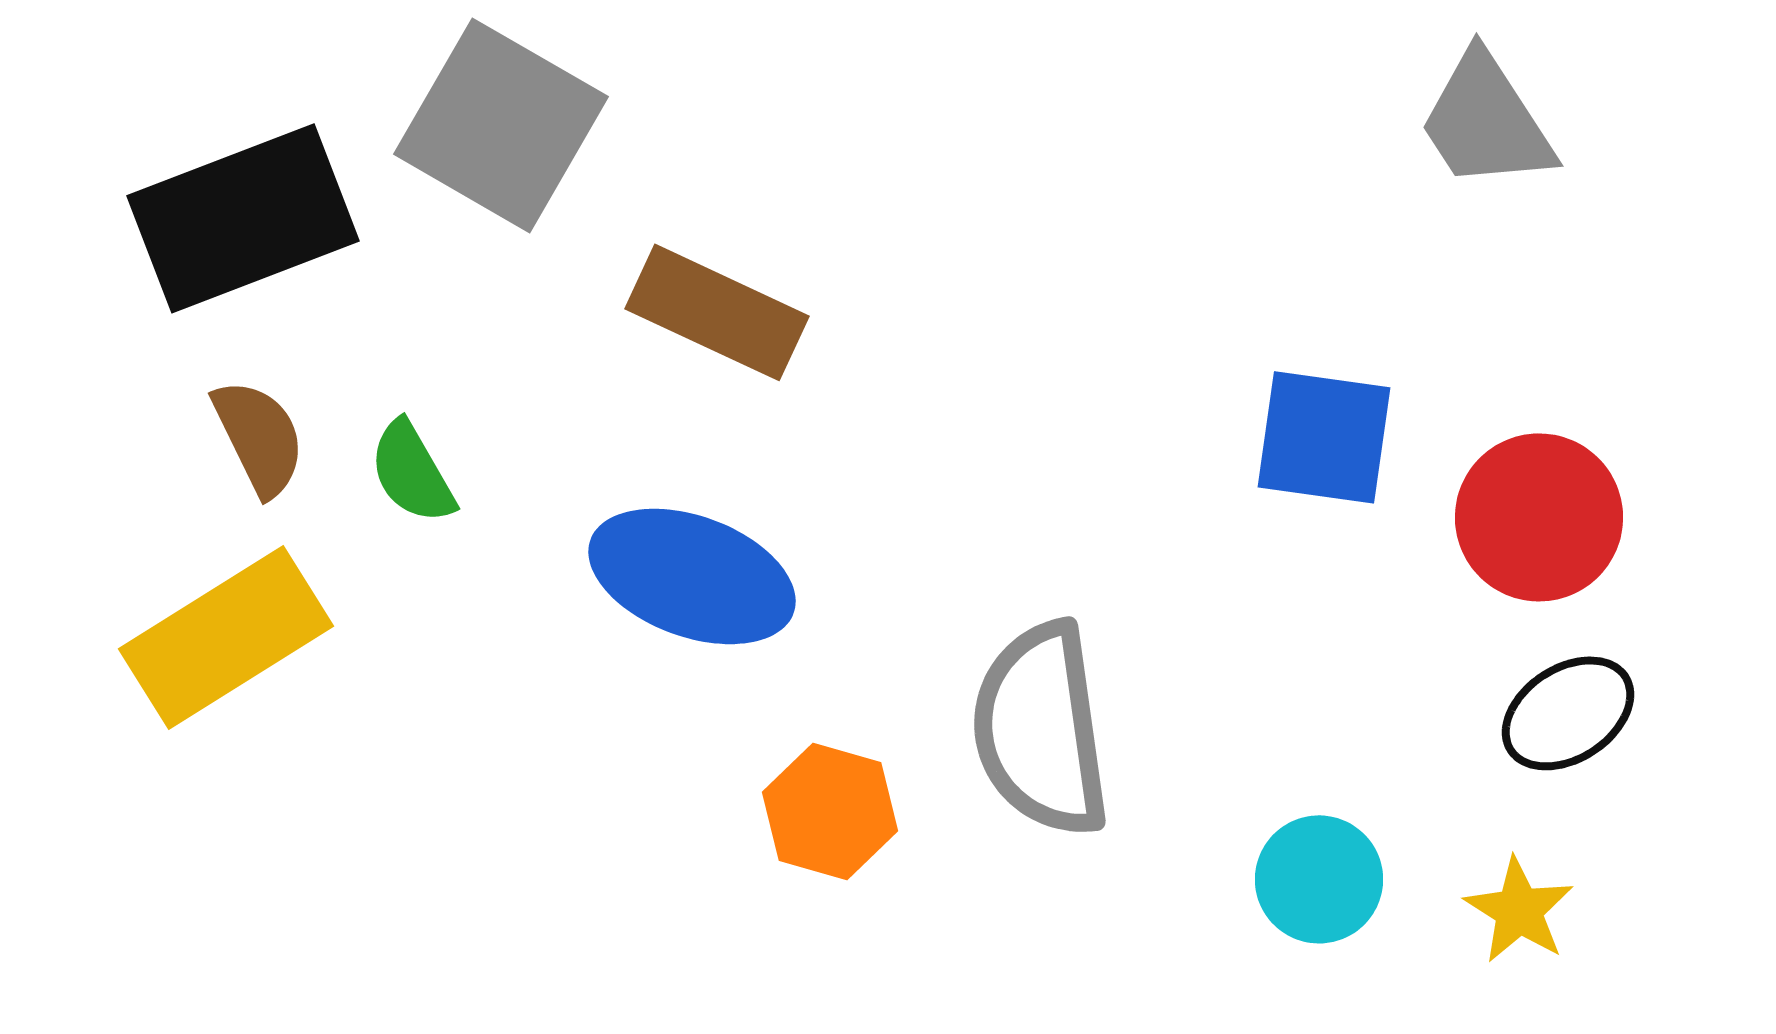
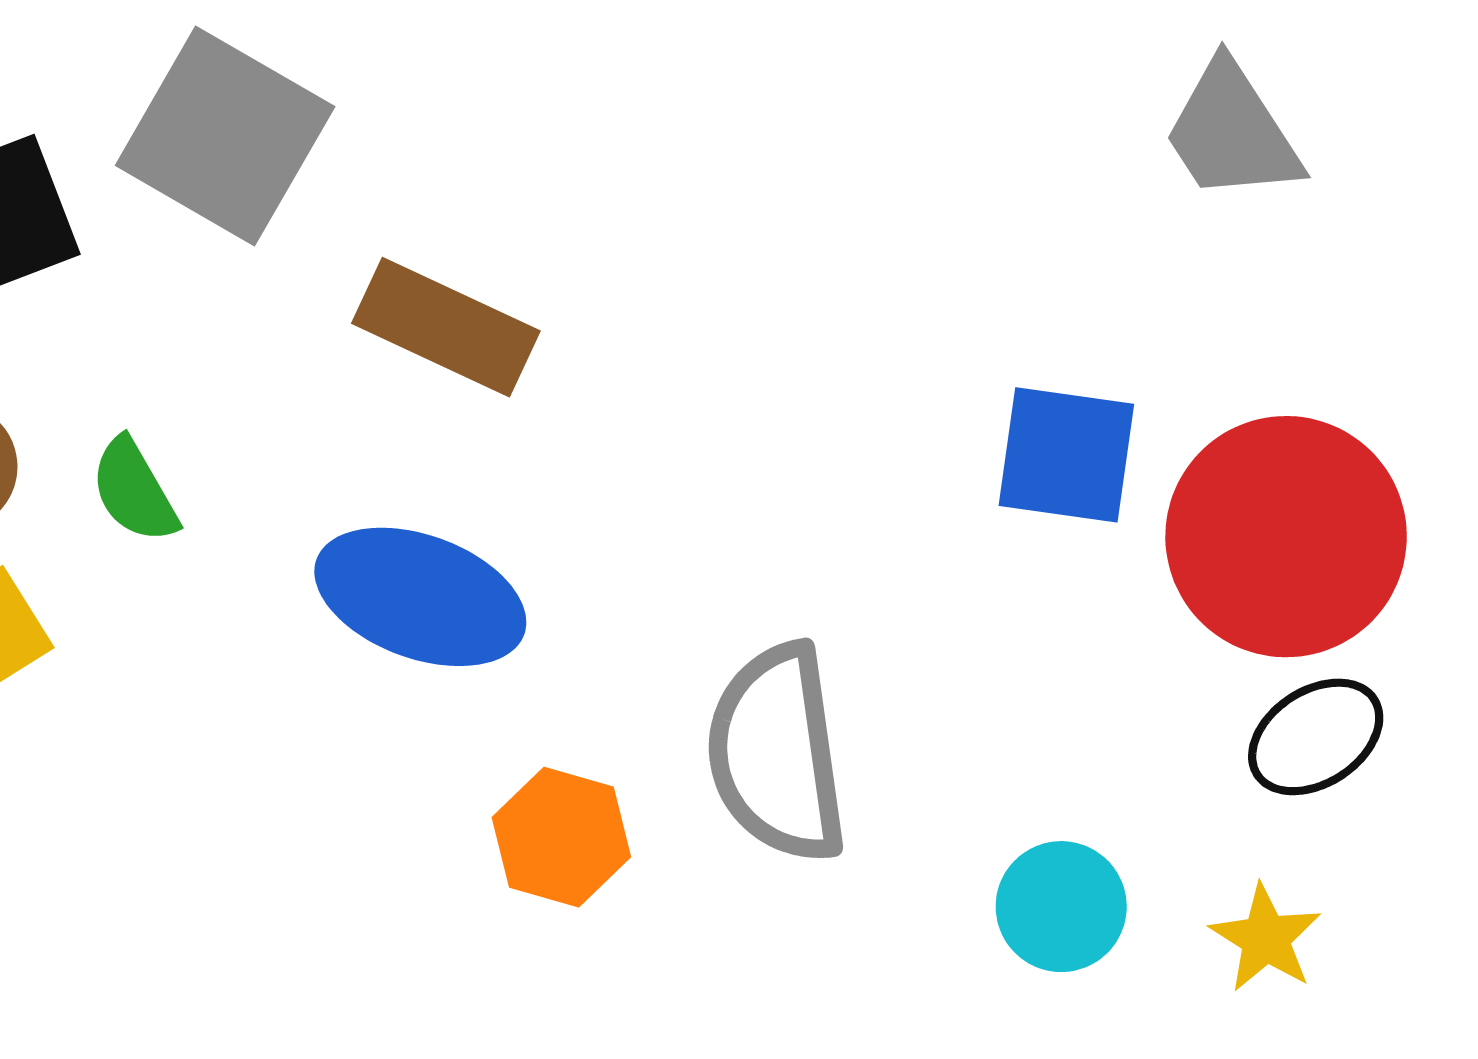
red circle: (1539, 517) -> (1286, 537), size x1.4

